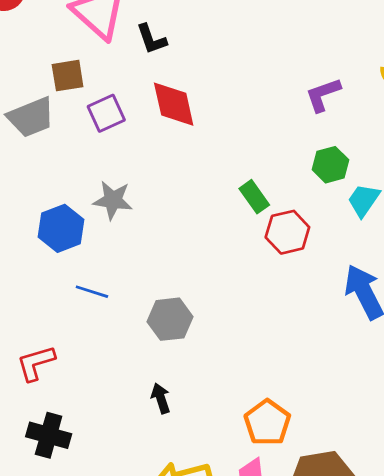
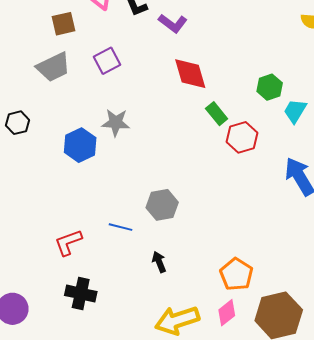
brown square: (68, 76) -> (64, 24), moved
purple L-shape: (323, 95) -> (173, 23), moved, turned -120
red diamond: (174, 104) -> (190, 74), moved
blue line: (92, 292) -> (120, 227), moved

